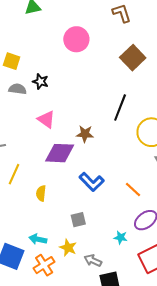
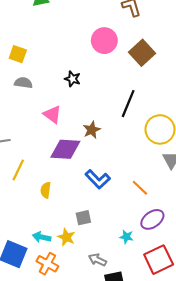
pink circle: (76, 39) -> (104, 41), moved
black star: (40, 82) -> (72, 79), moved
brown star: (85, 134) -> (92, 130), turned -30
yellow star: (68, 248) -> (66, 237), moved
orange cross: (44, 265) -> (47, 264), turned -30

